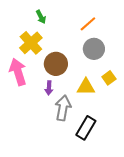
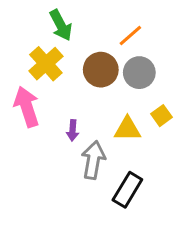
green arrow: (41, 17) -> (61, 25), size x1.5
brown circle: (56, 64) -> (101, 70), moved

